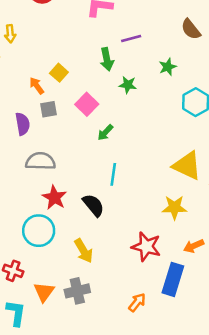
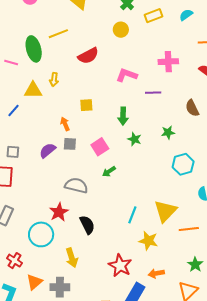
purple line: (131, 38) -> (153, 93), moved
yellow square: (59, 73) -> (86, 105), moved, turned 32
purple semicircle: (23, 124) -> (48, 150), turned -132
gray semicircle: (40, 161) -> (76, 185), moved
yellow triangle: (187, 166) -> (165, 211), turned 35
cyan line: (113, 174) -> (132, 215), moved

